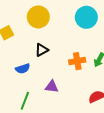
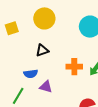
blue semicircle: (23, 69) -> (31, 74), moved

